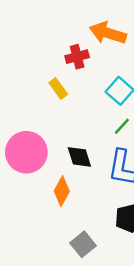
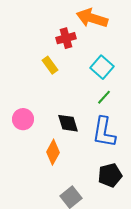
pink circle: (26, 152) -> (23, 119), size x0.6

